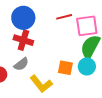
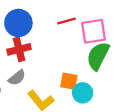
red cross: (23, 40) -> (19, 49), turned -30
cyan circle: (87, 66) -> (83, 93), moved

